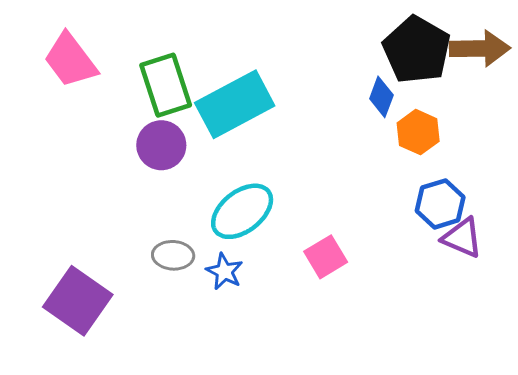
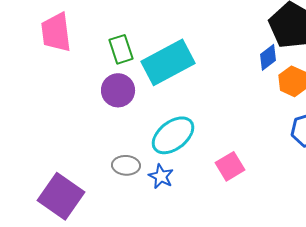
pink trapezoid: (70, 60) -> (56, 32), turned 30
green rectangle: (166, 85) -> (121, 49), size x0.7
blue diamond: (381, 97) -> (268, 57), turned 32

